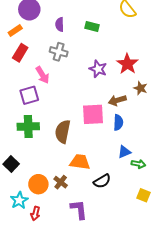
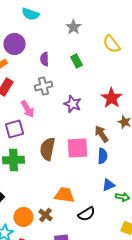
green rectangle: (92, 26) -> (76, 61), turned 48
gray cross: (59, 52) -> (44, 86), turned -30
purple star: (98, 69) -> (72, 104), moved
brown arrow: (117, 100) -> (102, 134), turned 72
brown semicircle: (63, 132) -> (48, 149), moved

